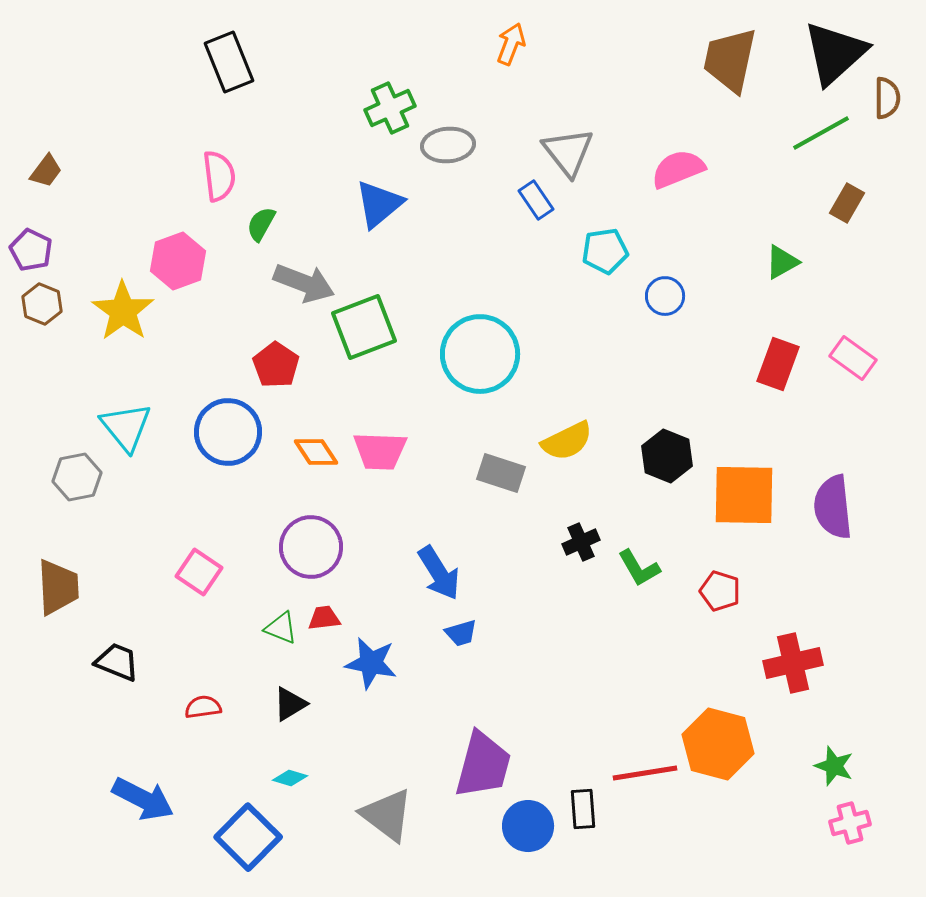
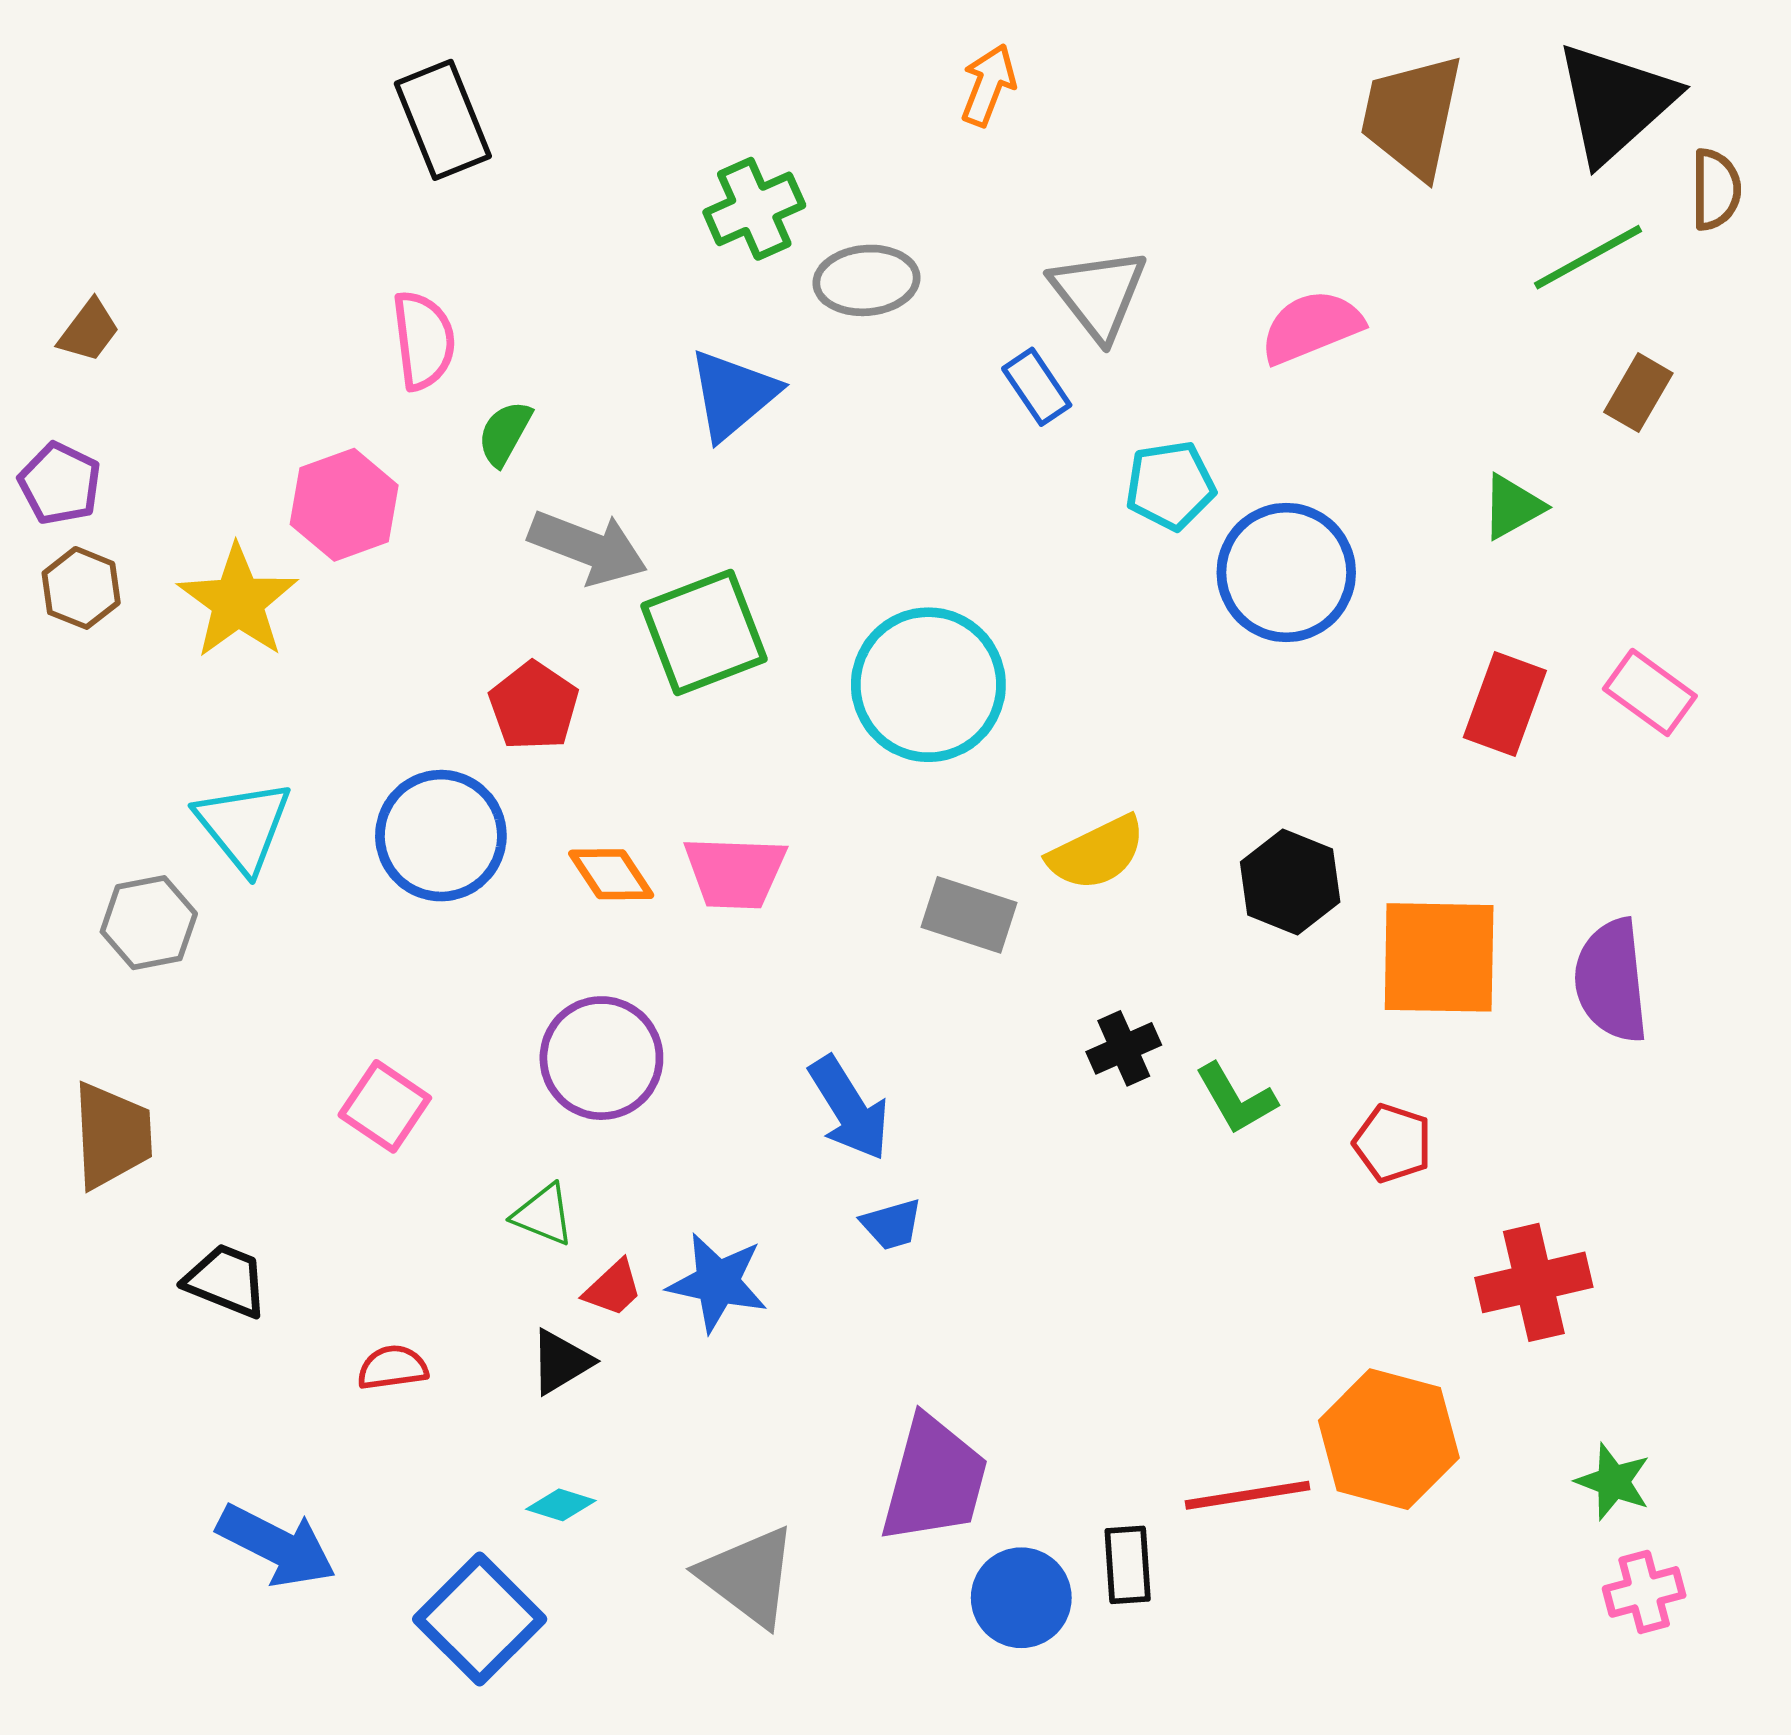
blue circle: (665, 296) -> (1286, 573), size x1.8
red trapezoid: (324, 618) -> (613, 1288), moved, turned 144

